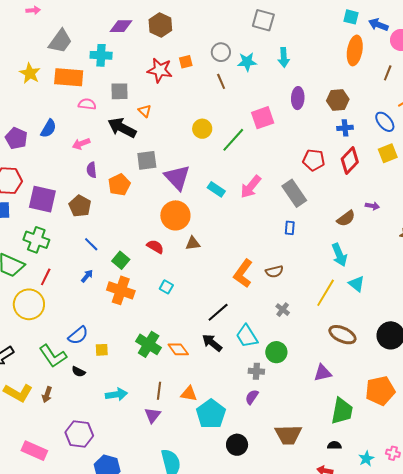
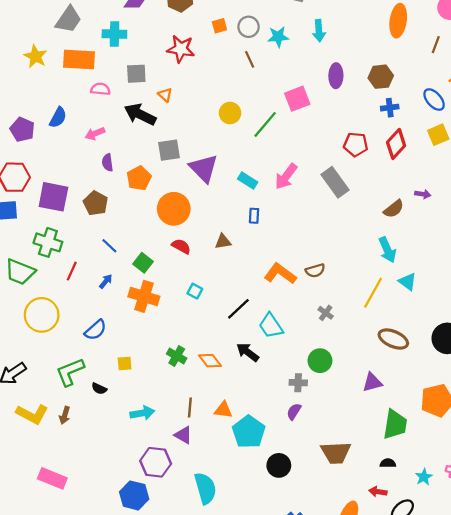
orange square: (186, 62) -> (219, 26), moved
orange circle: (175, 215) -> (174, 209), moved
blue rectangle: (290, 228) -> (254, 216), moved
orange L-shape: (243, 273) -> (280, 274), turned 92
red line: (46, 277) -> (72, 271), moved
black line: (218, 312) -> (238, 309), moved
blue semicircle: (78, 335) -> (96, 330), moved
cyan trapezoid: (247, 336) -> (271, 326), moved
green cross: (149, 344) -> (177, 356), size x0.7
green L-shape: (53, 356) -> (70, 372), turned 104
purple triangle: (153, 415) -> (183, 435), turned -36
purple hexagon: (79, 434) -> (156, 462), moved

